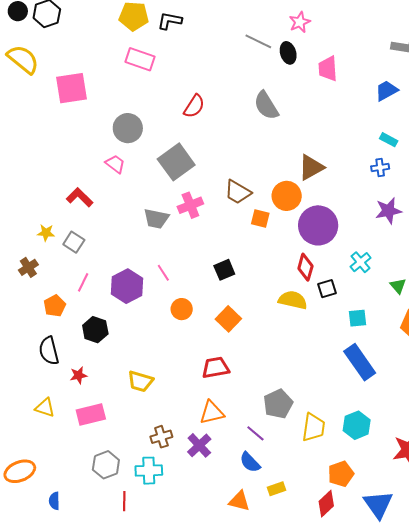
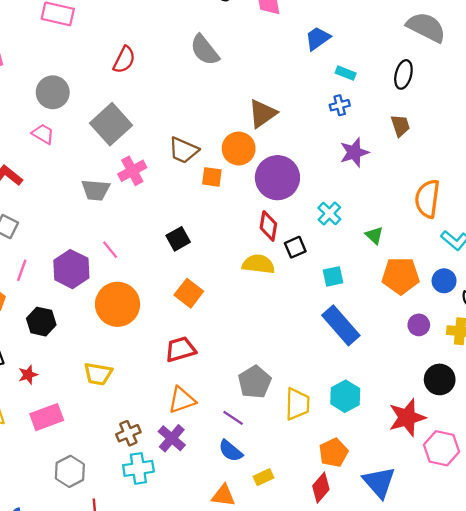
blue trapezoid: (386, 91) -> (318, 38), moved
orange circle: (182, 309) -> (118, 304), moved, size x1.8
cyan cross: (149, 471) -> (138, 468), moved

